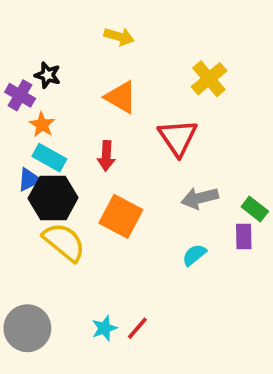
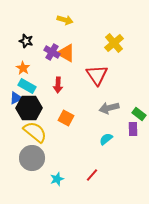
purple cross: (20, 95) -> (52, 52), moved
orange square: (121, 216) -> (66, 118), size x0.7
gray circle: (27, 328) -> (32, 158), moved
red line: (137, 328) -> (92, 175), moved

